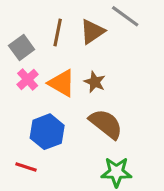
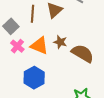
brown semicircle: (106, 124) -> (83, 53), moved

